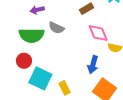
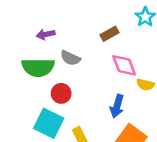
red circle: (24, 61) -> (61, 93), moved

